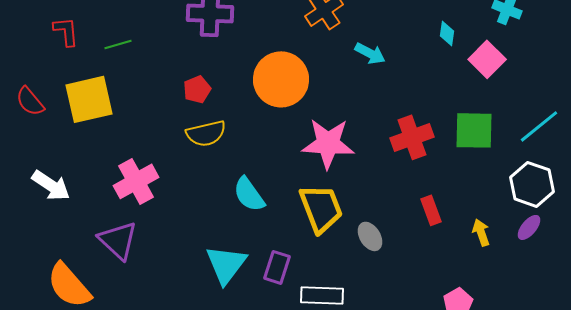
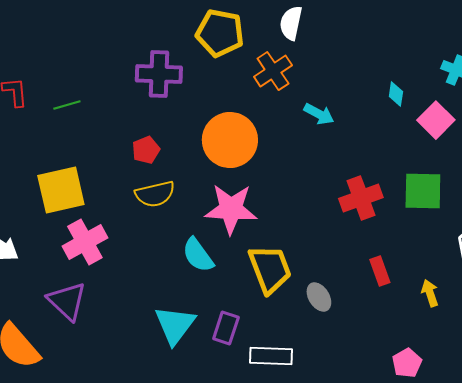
yellow square: (89, 99) -> (61, 190), moved
pink star: (328, 143) -> (231, 209), moved

